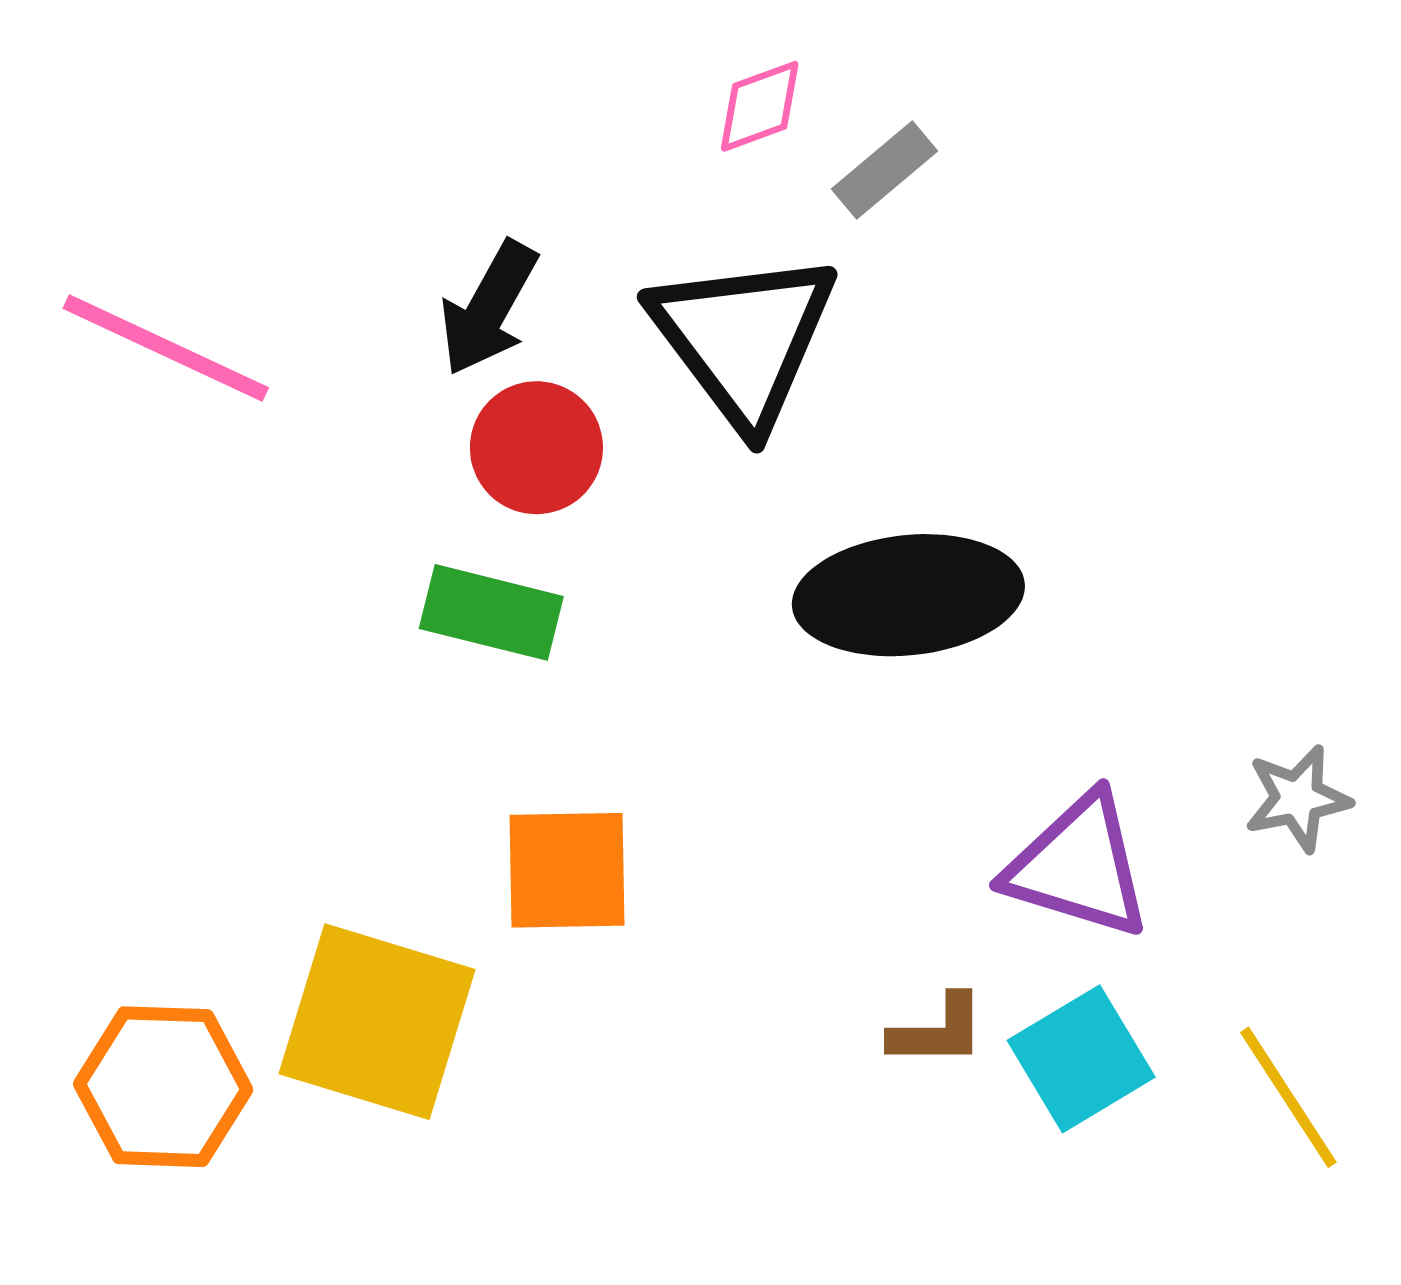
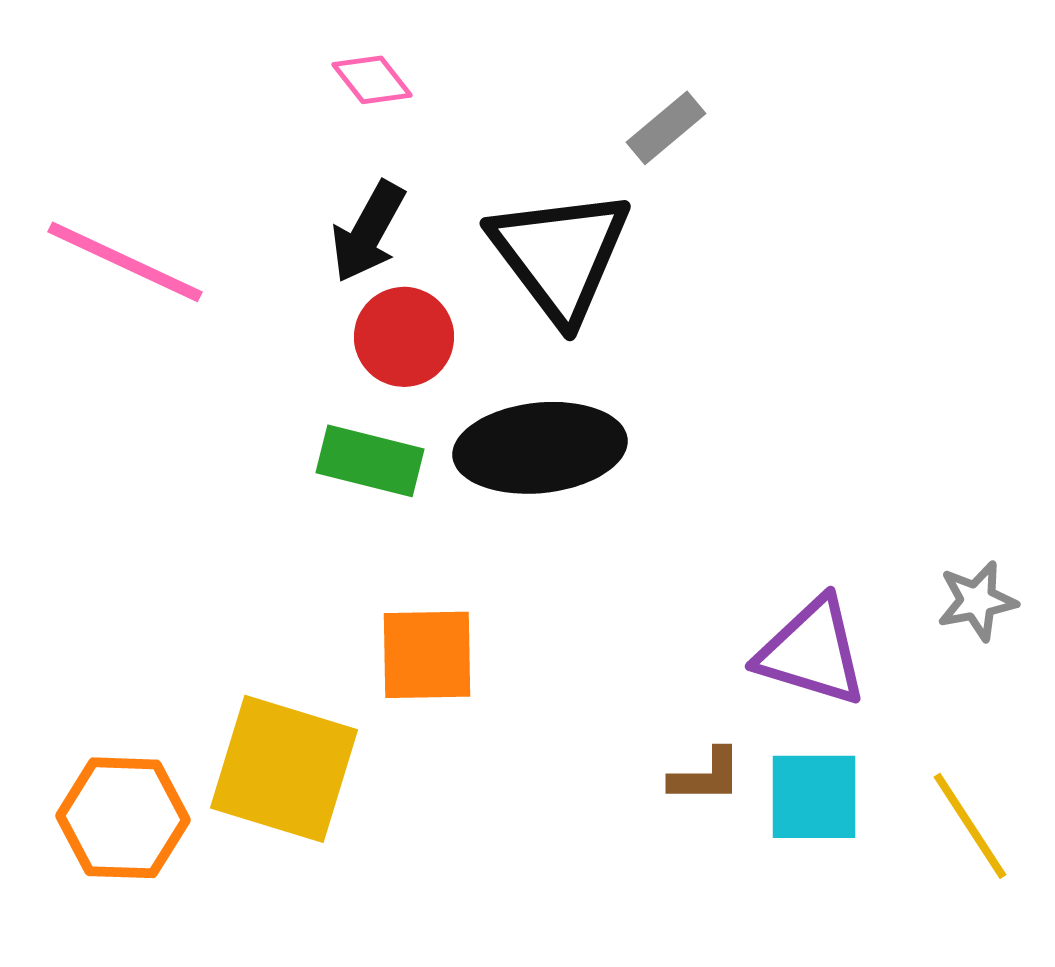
pink diamond: (760, 106) -> (372, 80), moved, turned 72
black ellipse: (908, 595) -> (540, 448), moved
cyan square: (1081, 1059) -> (814, 797), turned 31

